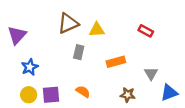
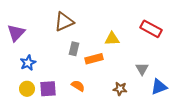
yellow triangle: (97, 30) -> (112, 39), moved
red rectangle: (146, 31) -> (151, 29), moved, size x1.5
orange rectangle: (116, 62) -> (94, 59), moved

